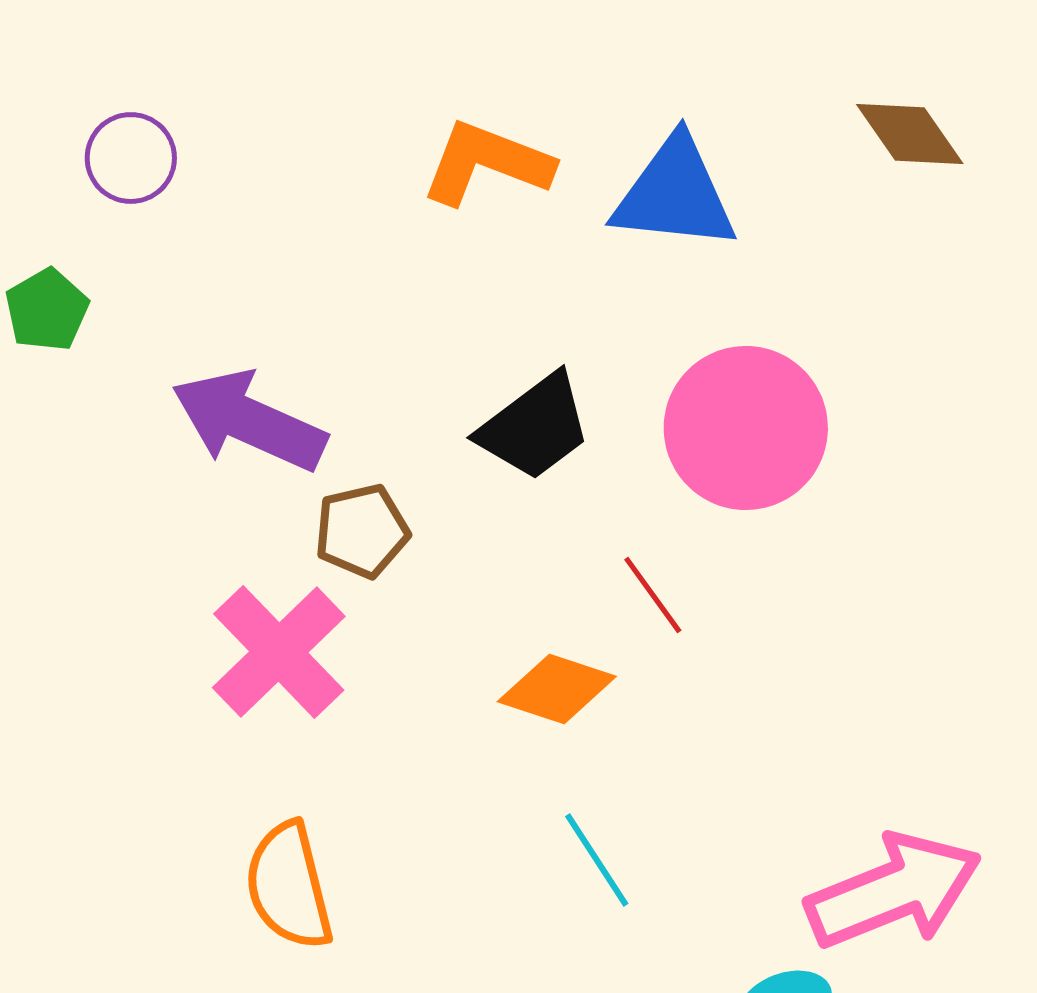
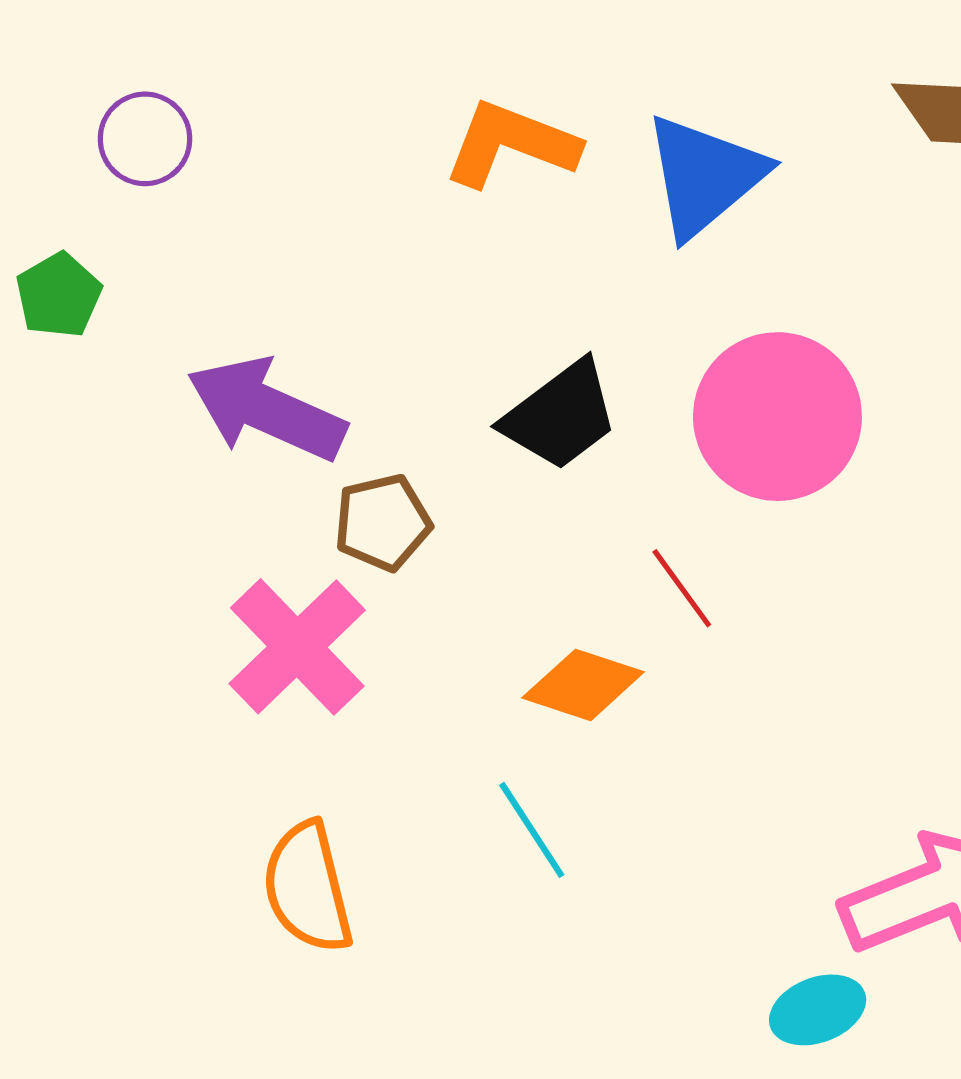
blue triangle: (675, 194) -> (704, 176), turned -46
cyan line: (597, 860) -> (532, 830), moved

